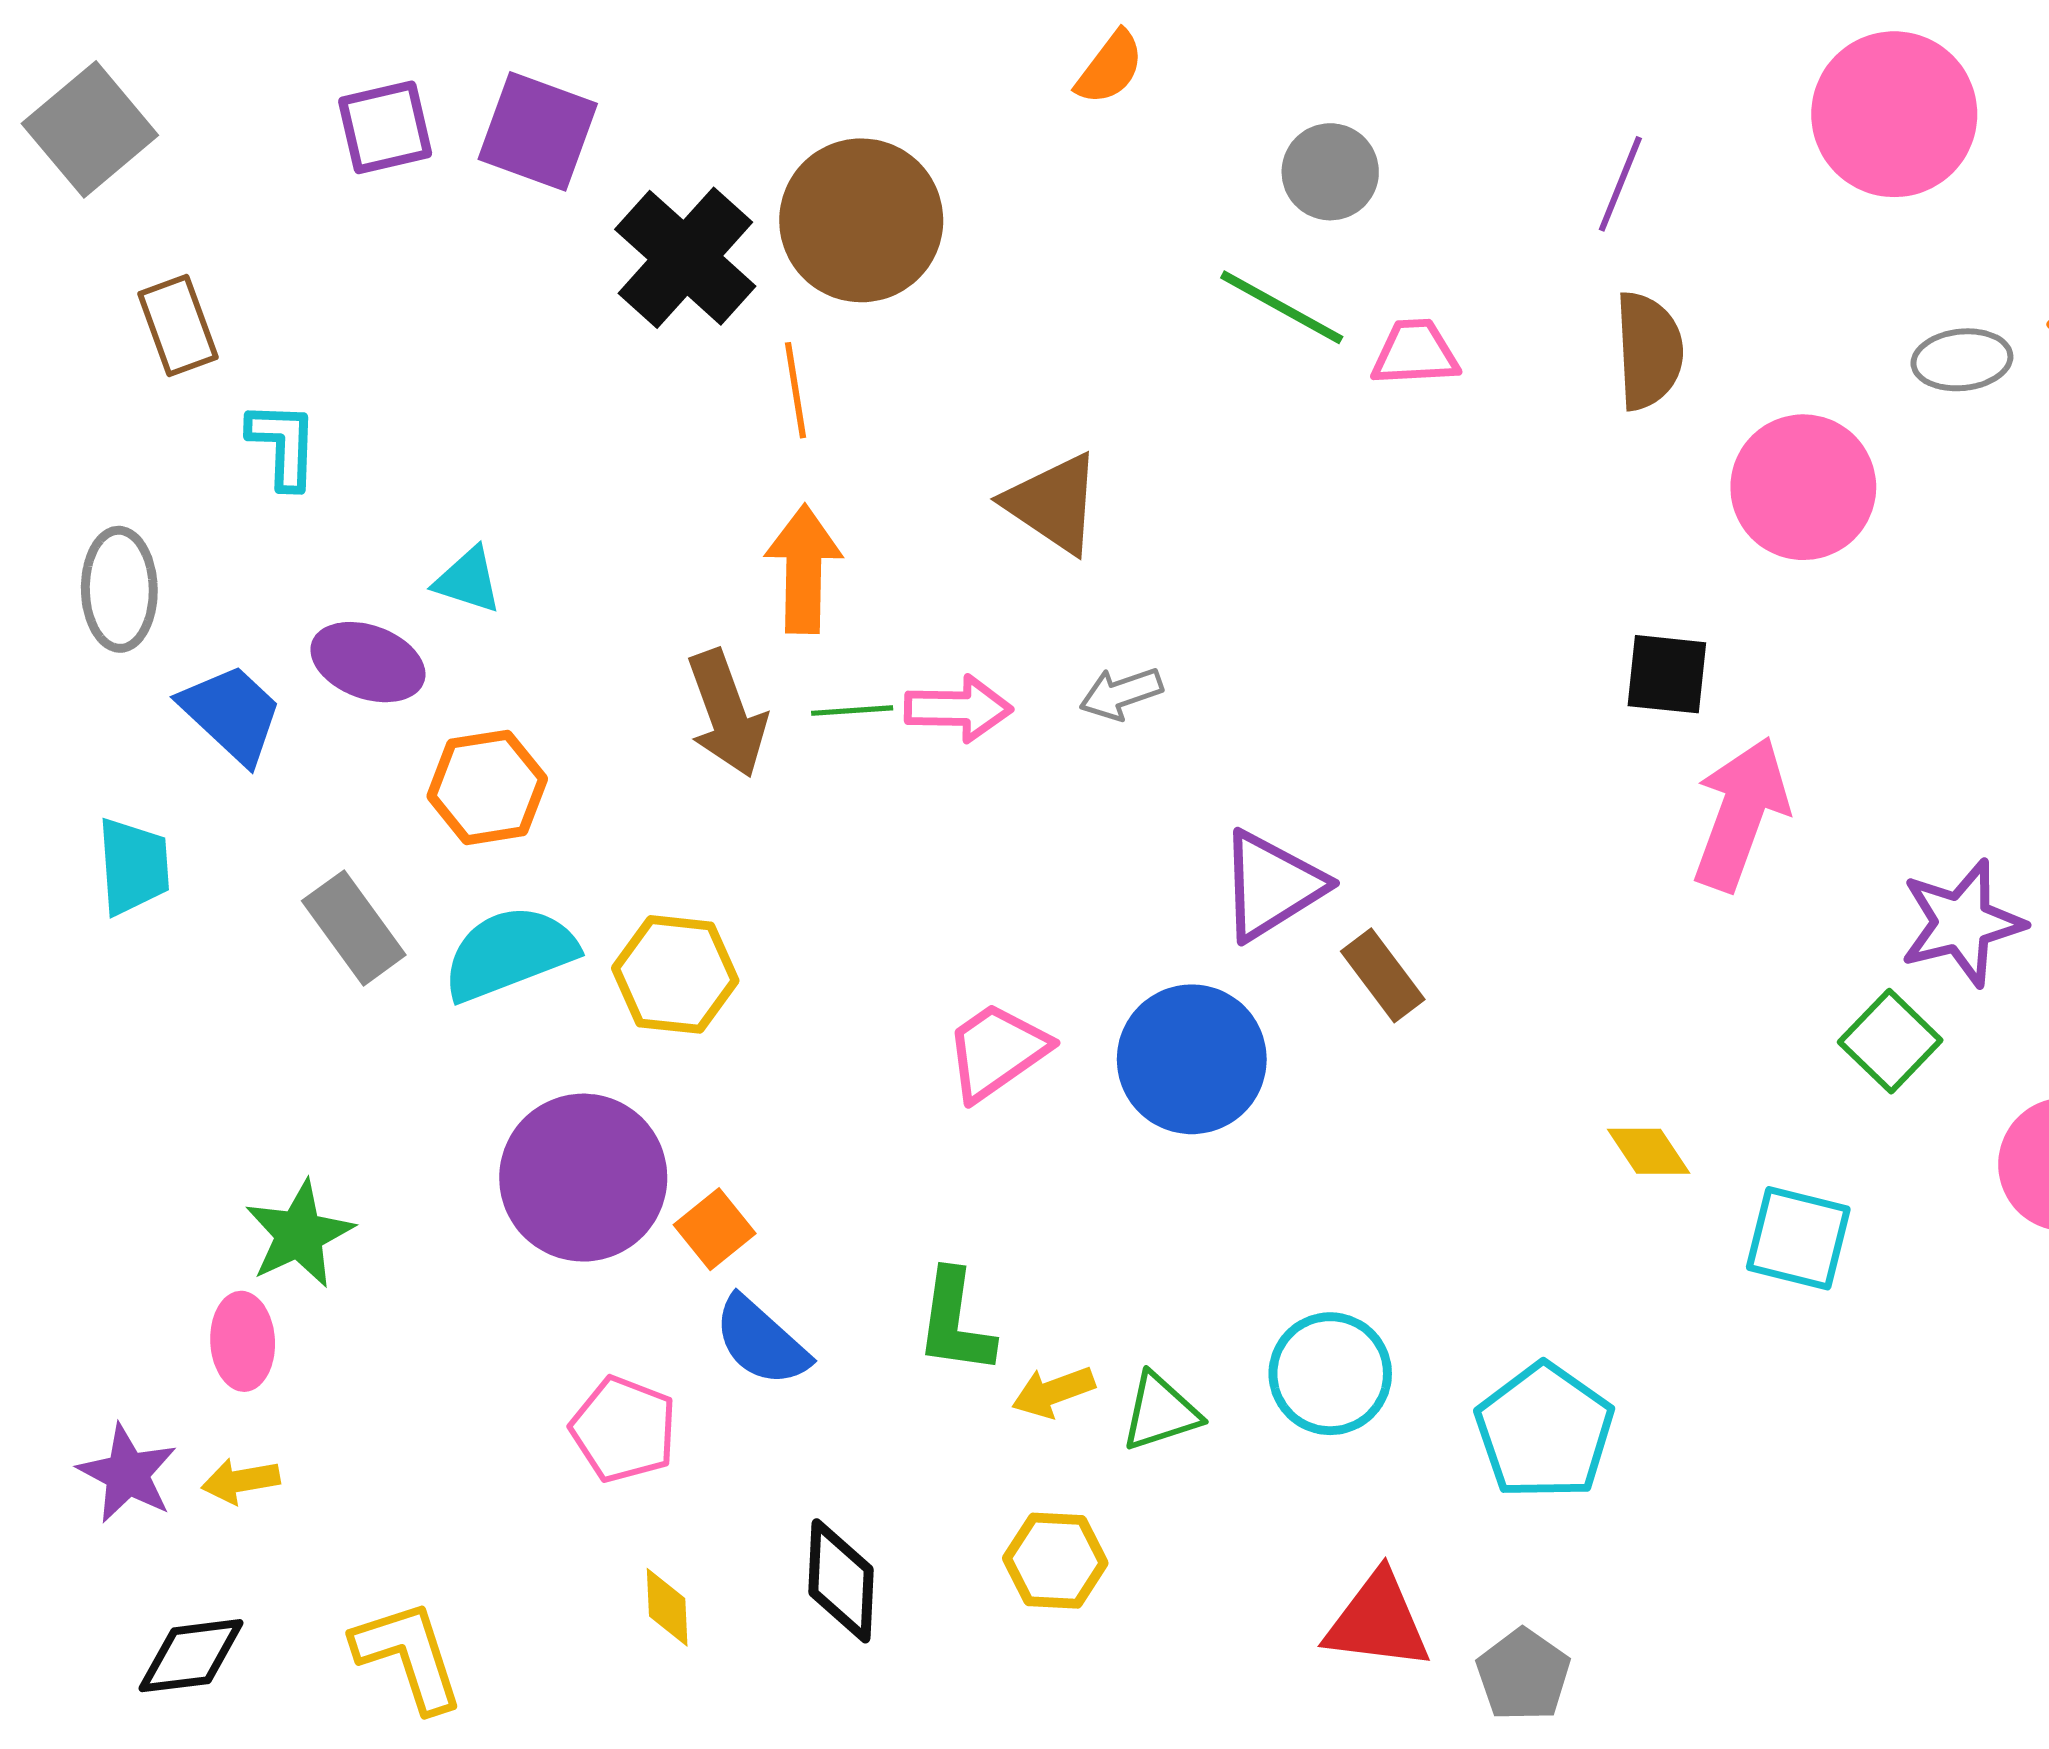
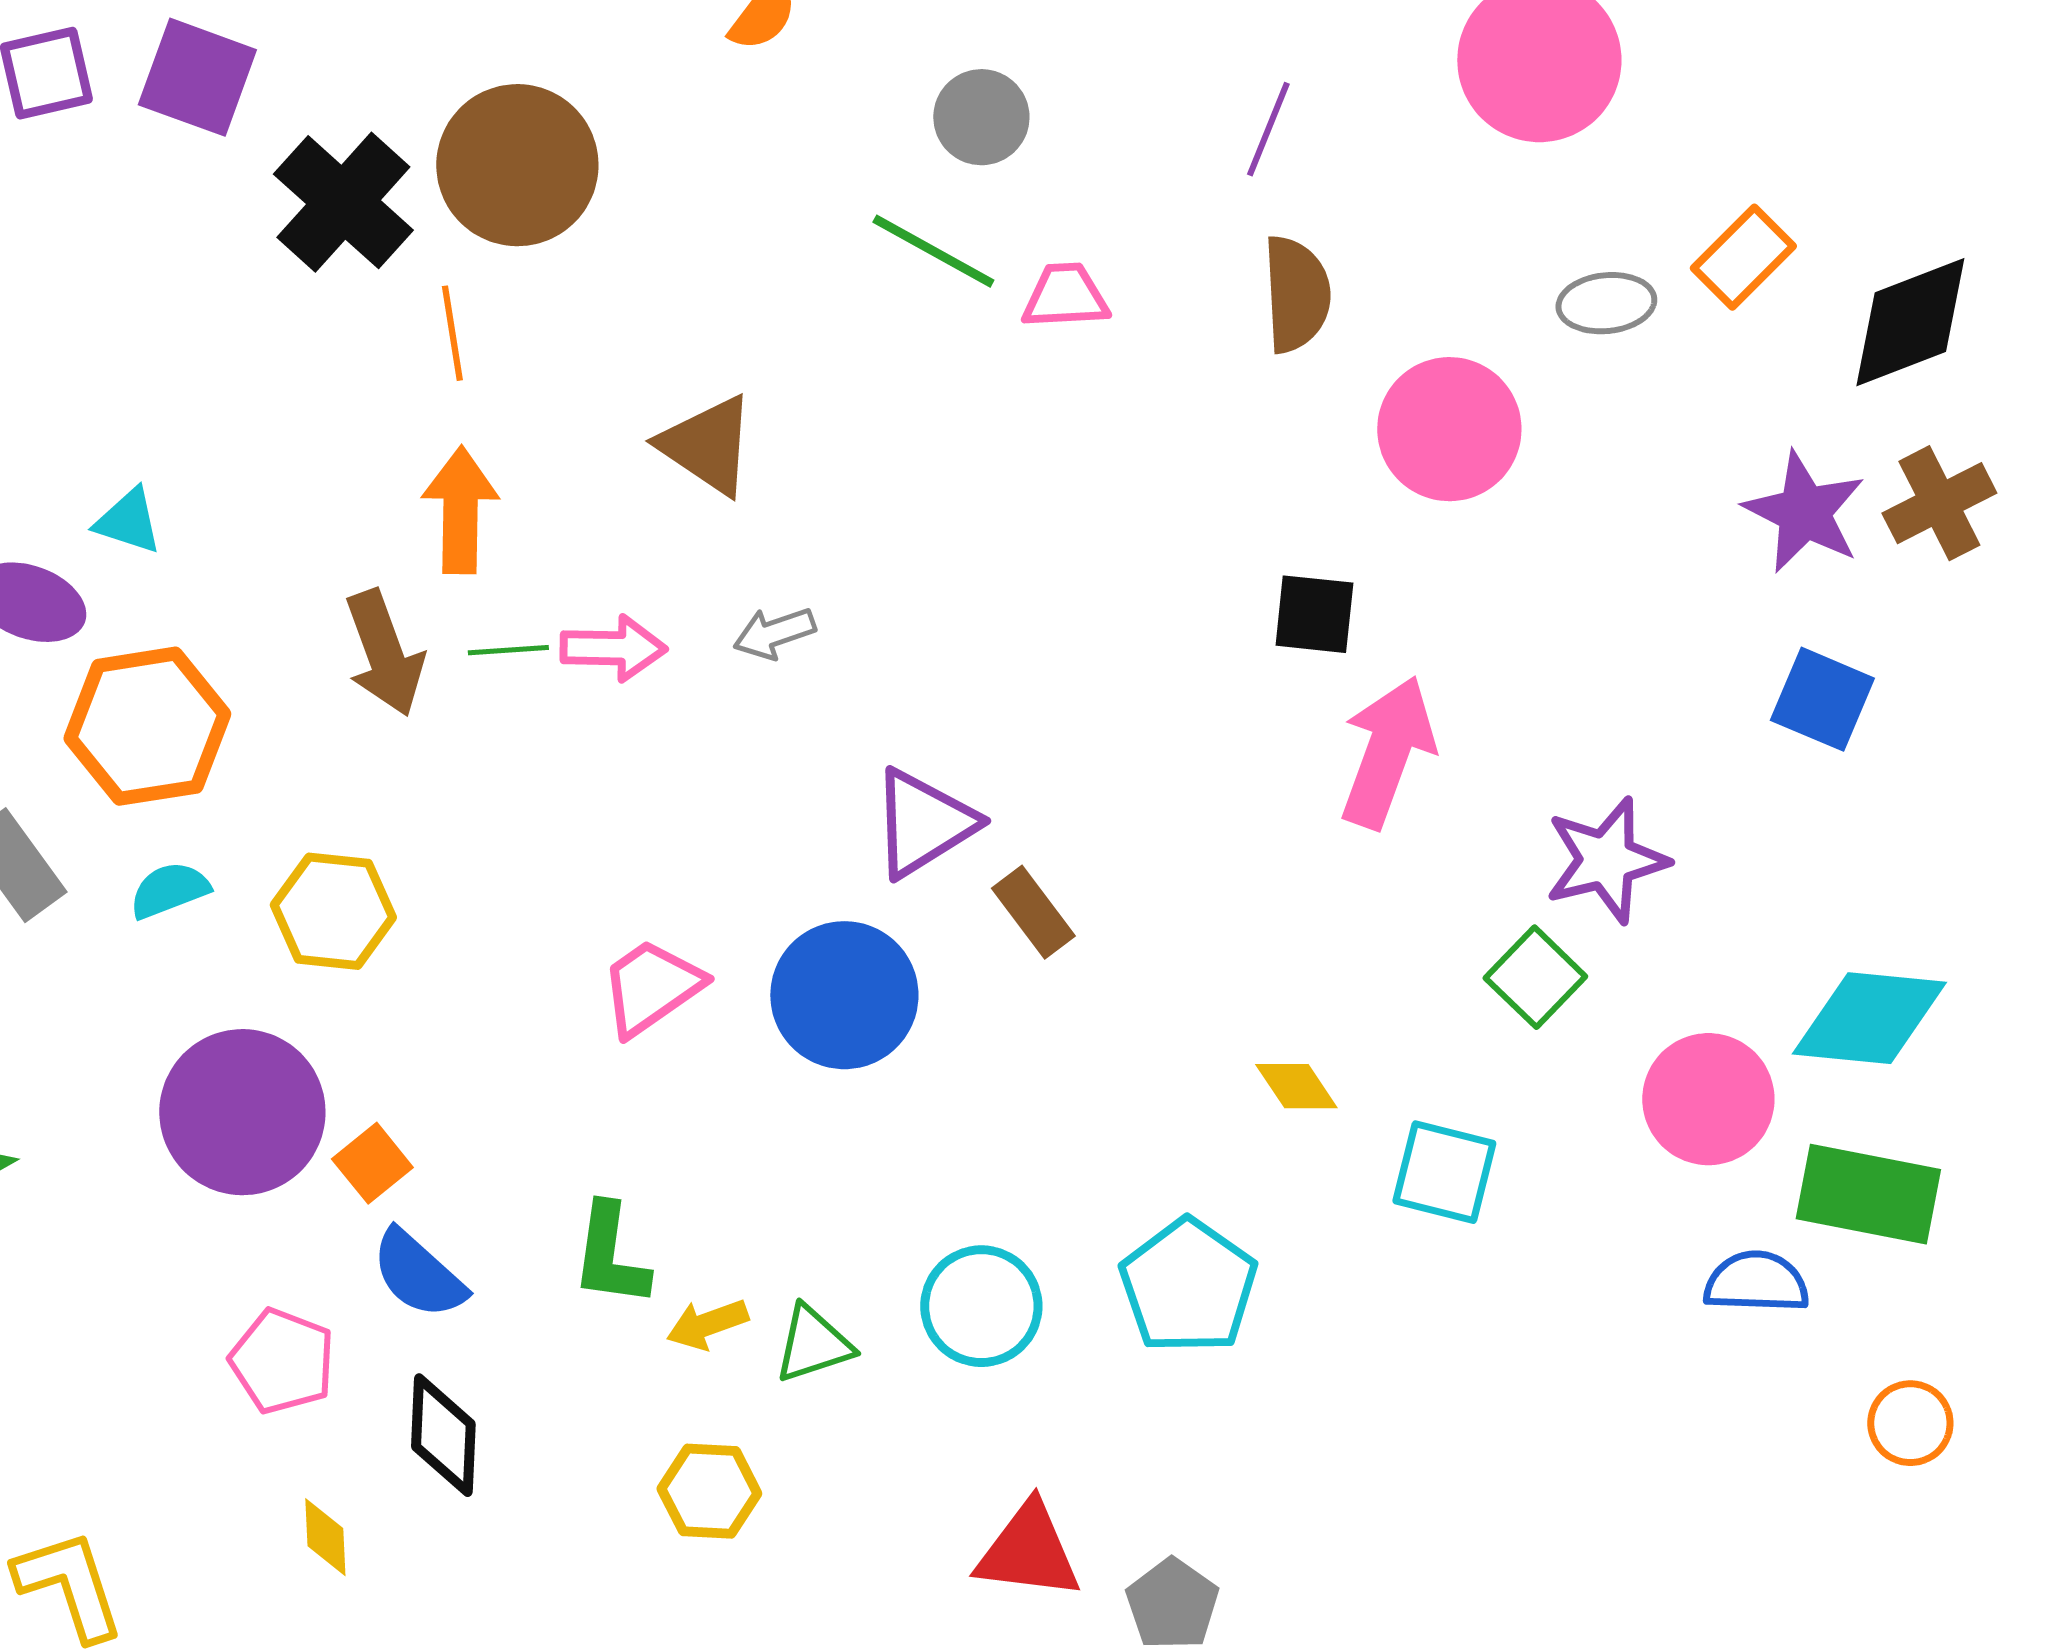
orange hexagon: (487, 787) -> (147, 726), size x1.4
cyan semicircle: (509, 953) -> (169, 890), size x0.6
cyan pentagon: (1545, 1431) -> (1188, 1286), moved
black diamond: (841, 1581) -> (443, 1435), moved

